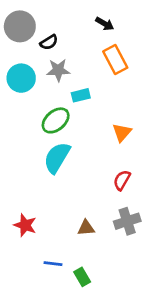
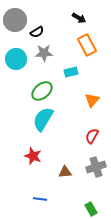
cyan rectangle: (81, 95) -> (71, 72), moved
red star: (25, 225) -> (33, 156), moved
green rectangle: (82, 277) -> (91, 209), moved

